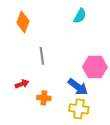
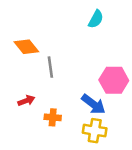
orange diamond: (23, 22) -> (26, 47), moved, turned -60

